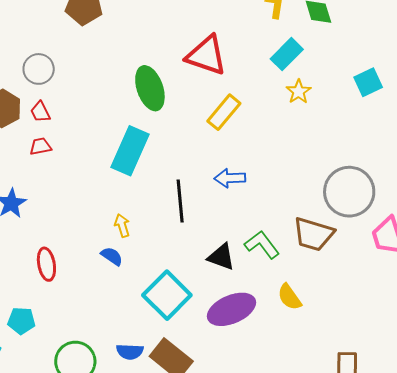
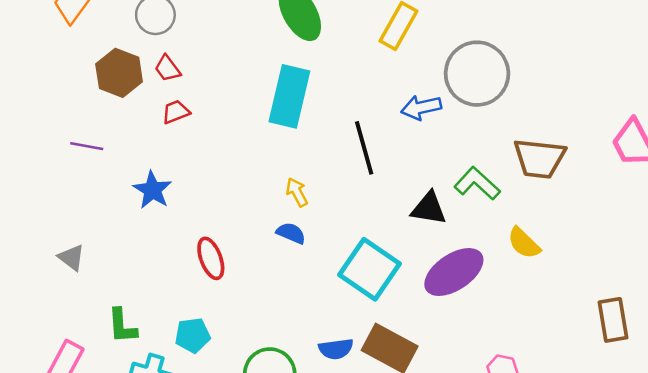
gray circle: (349, 192) -> (477, 74), moved

